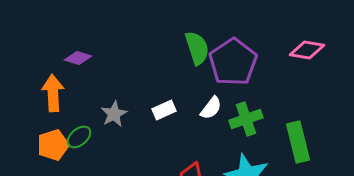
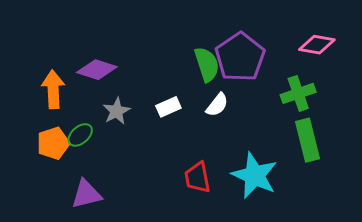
green semicircle: (197, 48) -> (207, 64), moved
purple diamond: (78, 58) -> (97, 70), moved, size x1.4
green cross: (246, 119) -> (298, 93), moved

